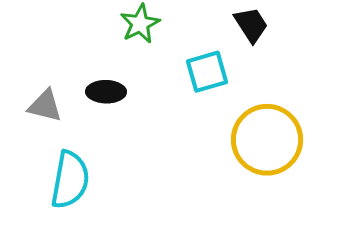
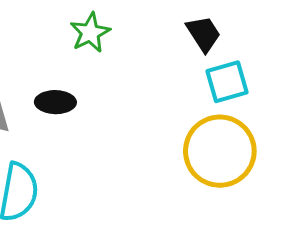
cyan square: (207, 72) -> (227, 82), moved

